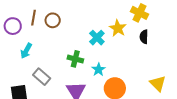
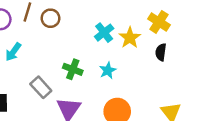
cyan cross: (97, 38) -> (104, 33), moved
cyan star: (99, 70) -> (108, 70), moved
gray rectangle: (42, 77) -> (41, 87), moved

